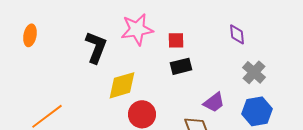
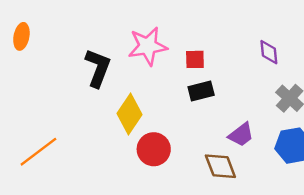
orange ellipse: (30, 35) -> (21, 36), moved
yellow diamond: (122, 85) -> (129, 114), turned -40

